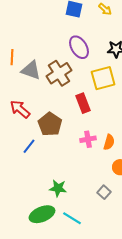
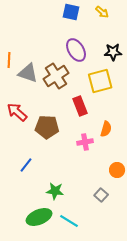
brown pentagon: (50, 124) -> (47, 127), turned -30
orange semicircle: (109, 142) -> (106, 129), moved
blue line: (29, 146) -> (26, 165), moved

